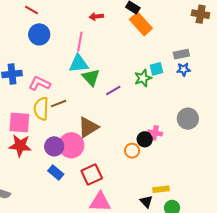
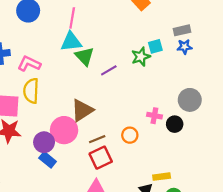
brown line: (58, 104) -> (97, 139), moved
black circle: (145, 139) -> (175, 124), moved
purple circle: (54, 146) -> (44, 142), moved
red square: (92, 174) -> (101, 158), moved

